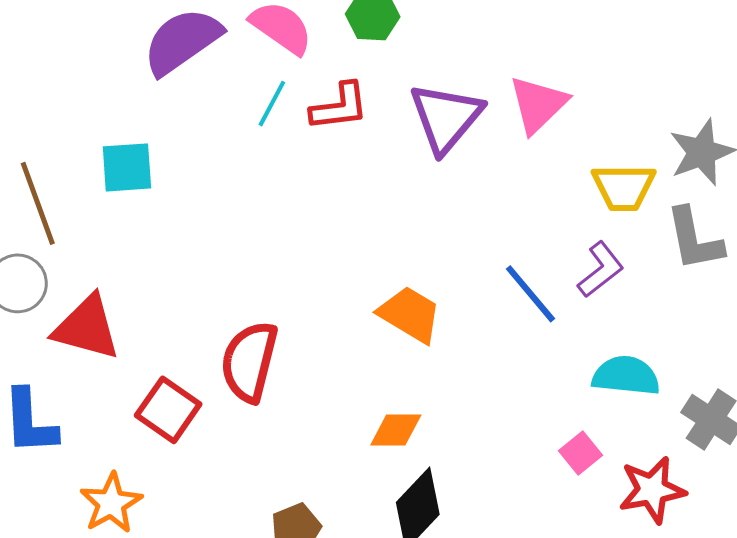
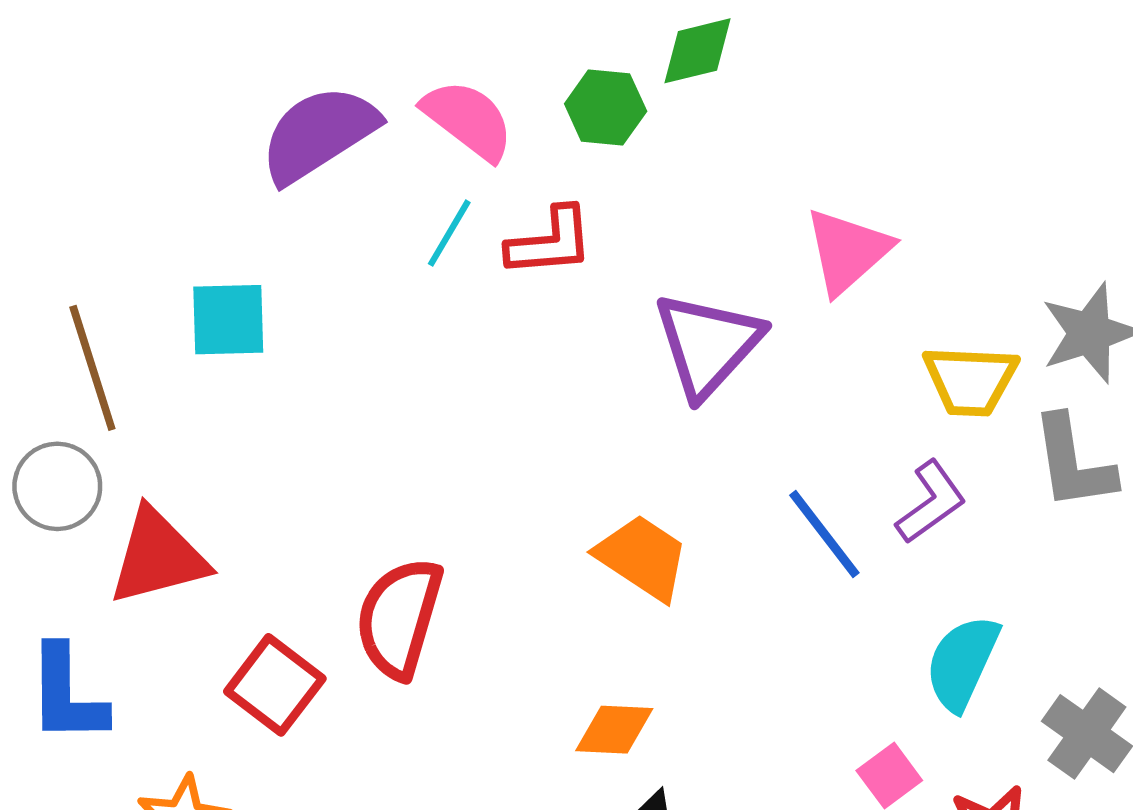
purple triangle: (446, 117) -> (708, 344), moved
red triangle: (87, 328) -> (158, 557), turned -32
cyan semicircle: (626, 376) -> (962, 663), turned -74

